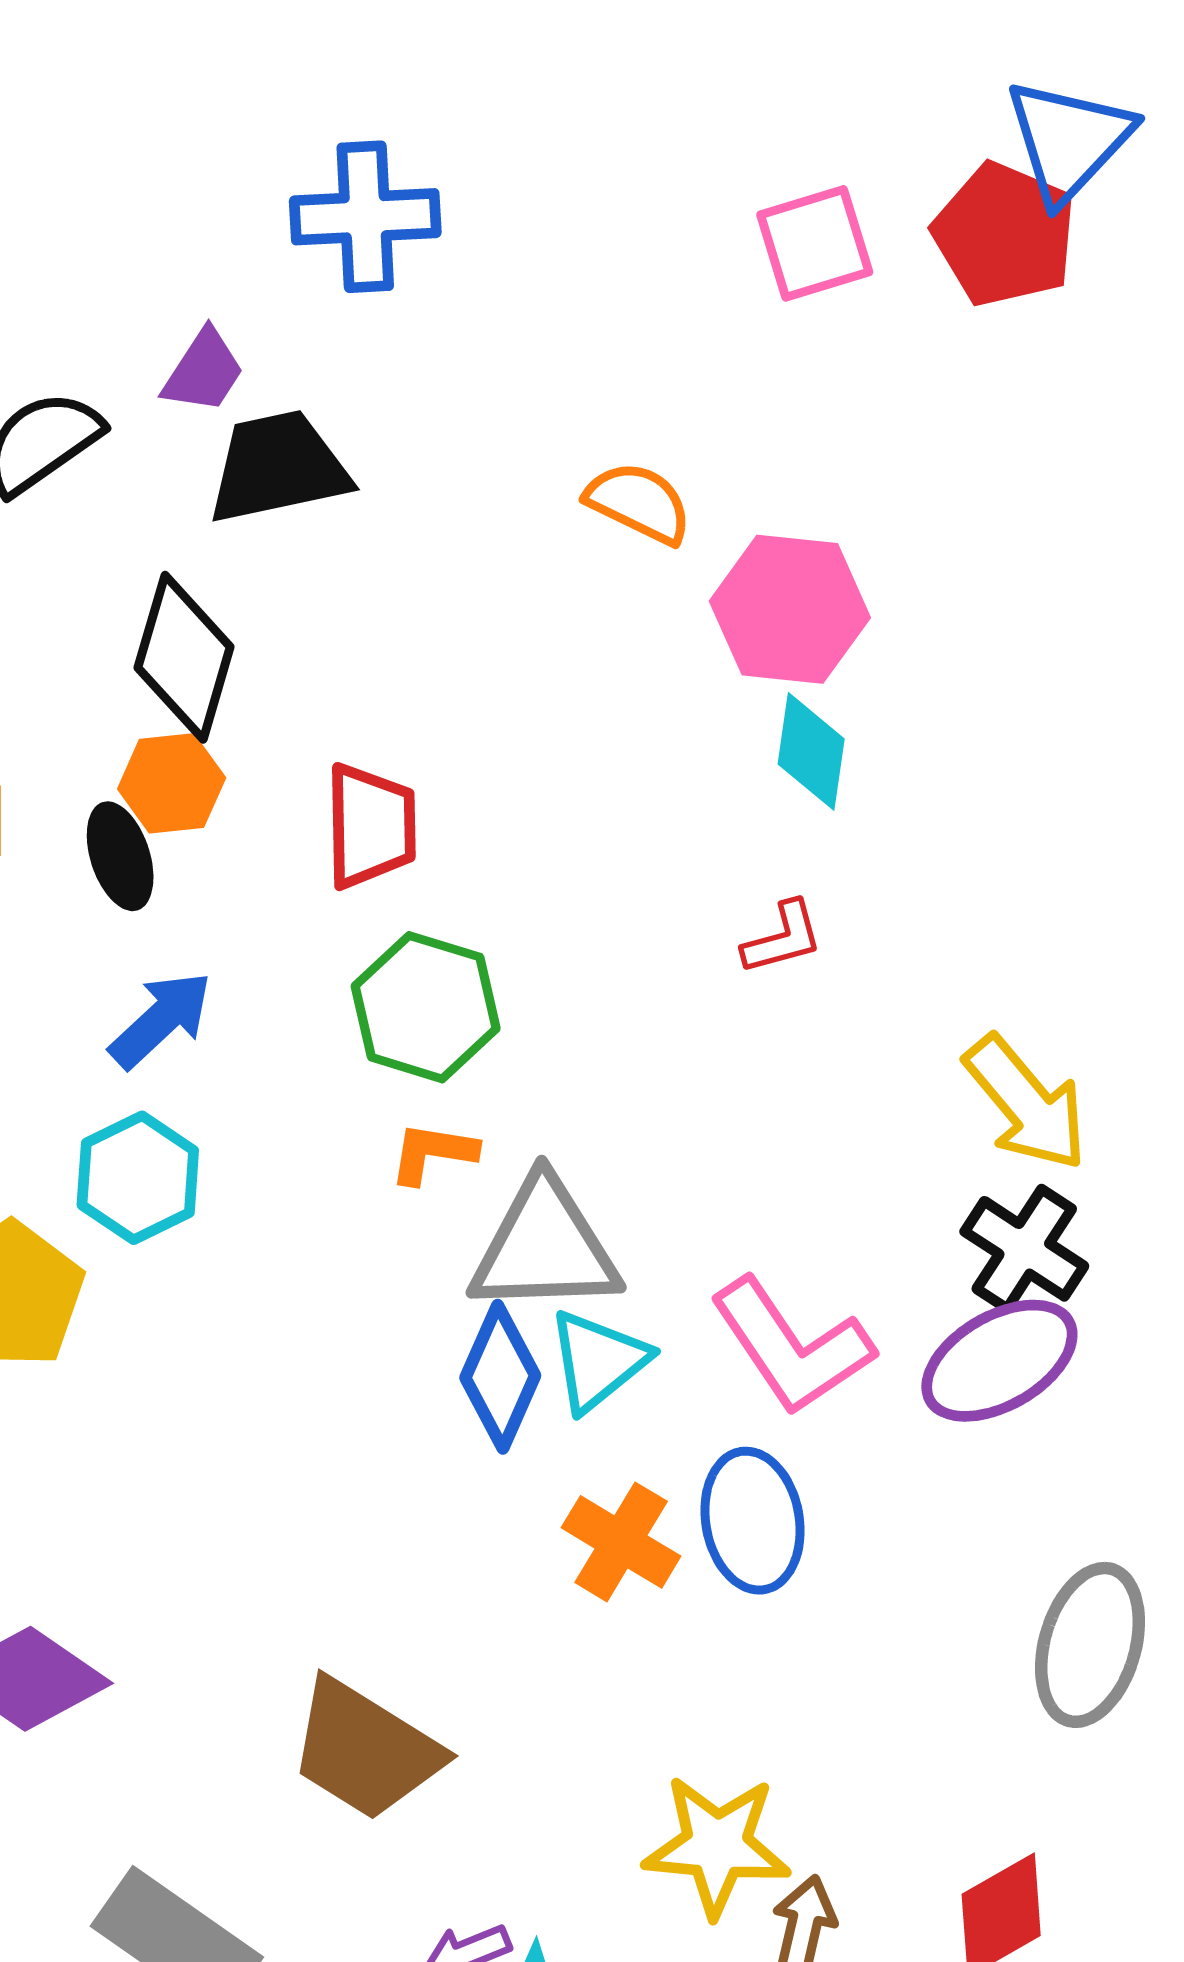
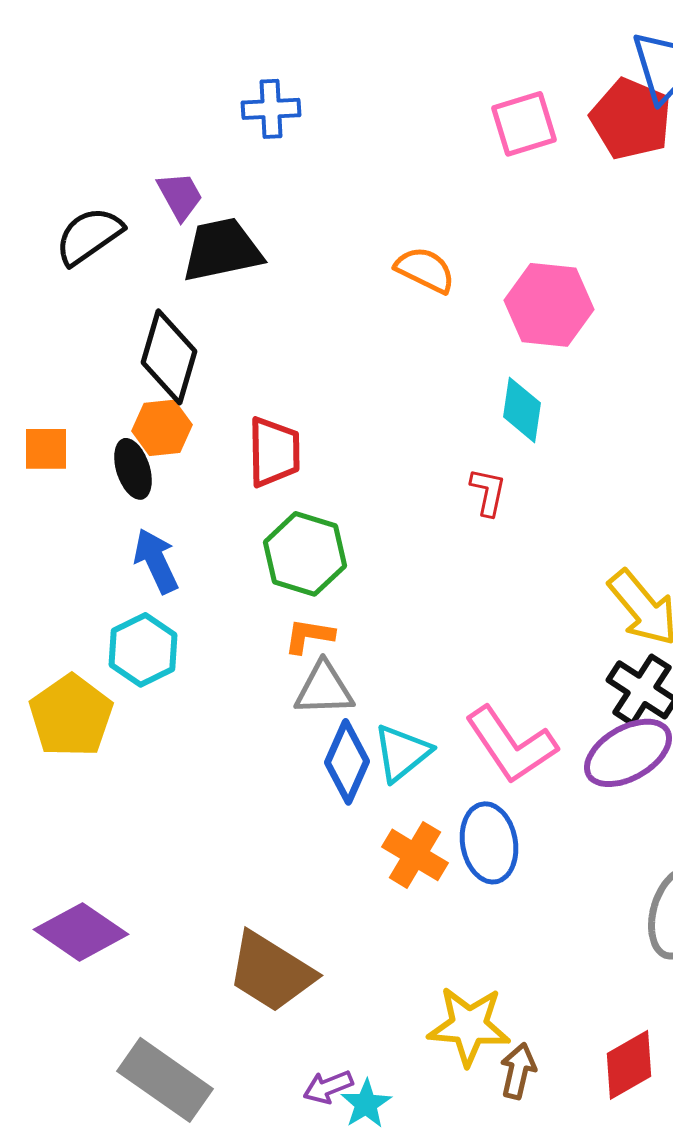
blue cross: (365, 217) -> (271, 109), size x0.7
purple trapezoid: (204, 371) -> (180, 196), turned -62
pink hexagon: (790, 609) -> (549, 305), moved
red L-shape: (783, 938) -> (488, 492), moved, turned -63
blue arrow: (161, 1020) -> (156, 561), turned -72
gray triangle: (545, 1247) -> (324, 689), moved, size x0.7

